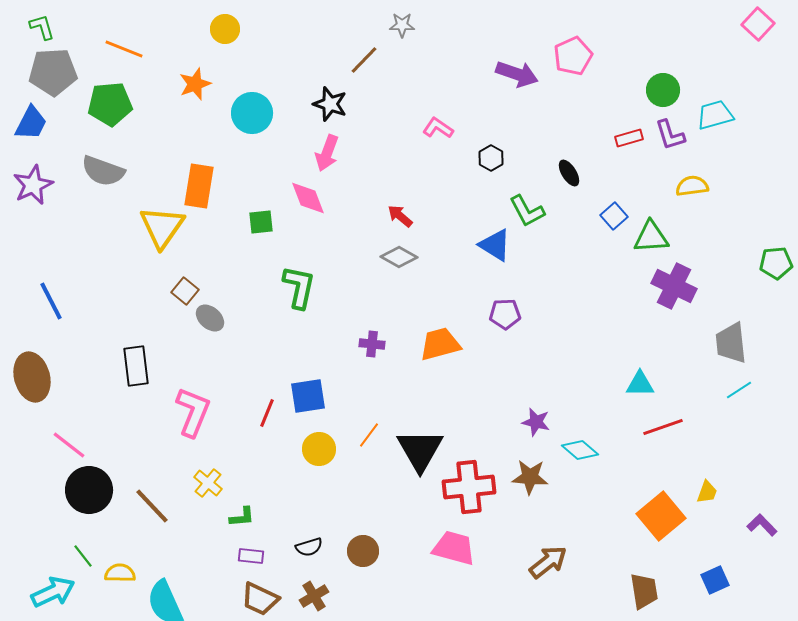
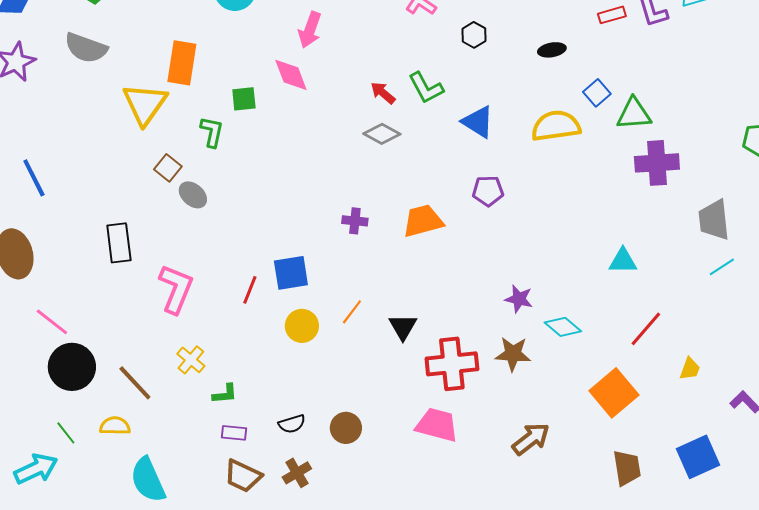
black ellipse: (569, 173) -> (552, 50), turned -68
yellow semicircle: (692, 186) -> (556, 126), moved, size x1.5
green L-shape: (527, 211) -> (426, 88), moved
purple cross: (674, 286) -> (657, 163), turned -30
green L-shape: (299, 287) -> (212, 132), moved, size x0.7
red line: (663, 427) -> (646, 329), moved, turned -30
black triangle: (420, 450) -> (403, 327), size x0.6
orange square: (661, 516) -> (614, 393), moved
yellow semicircle: (120, 573) -> (115, 426), moved
blue square: (715, 580) -> (698, 457), size x1.5

